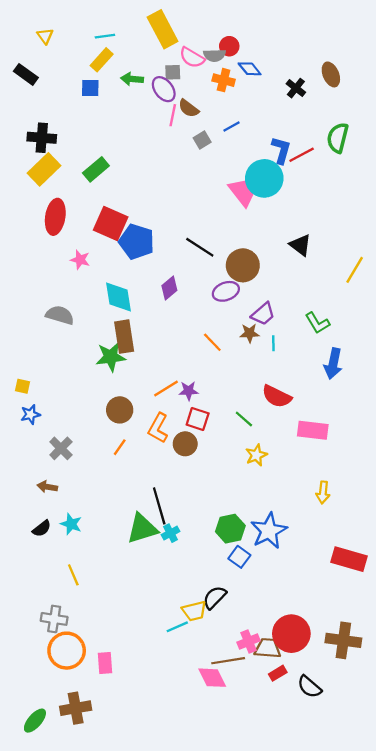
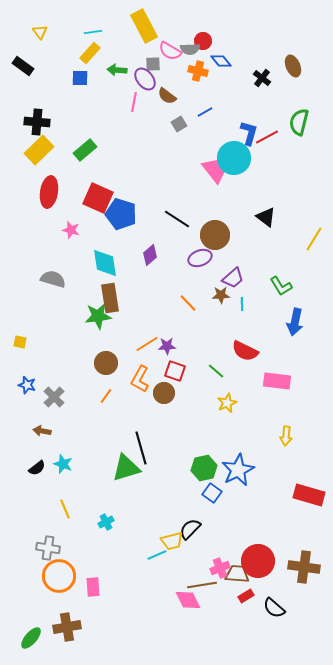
pink line: (173, 115) -> (134, 102), moved
blue star: (30, 414) -> (27, 385), moved, turned 30
cyan cross: (170, 533) -> (106, 522), moved

